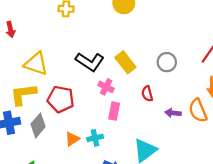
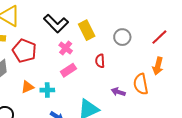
pink rectangle: (114, 111) -> (68, 70), turned 35
purple arrow: (173, 113) -> (118, 92), moved

